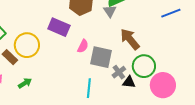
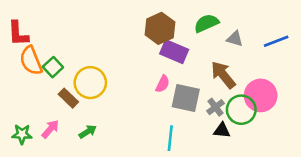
gray triangle: (110, 11) -> (235, 39), moved, turned -40
purple rectangle: (59, 27) -> (174, 52), moved
gray cross: (119, 72) -> (215, 107), moved
pink circle: (163, 85) -> (261, 95), moved

